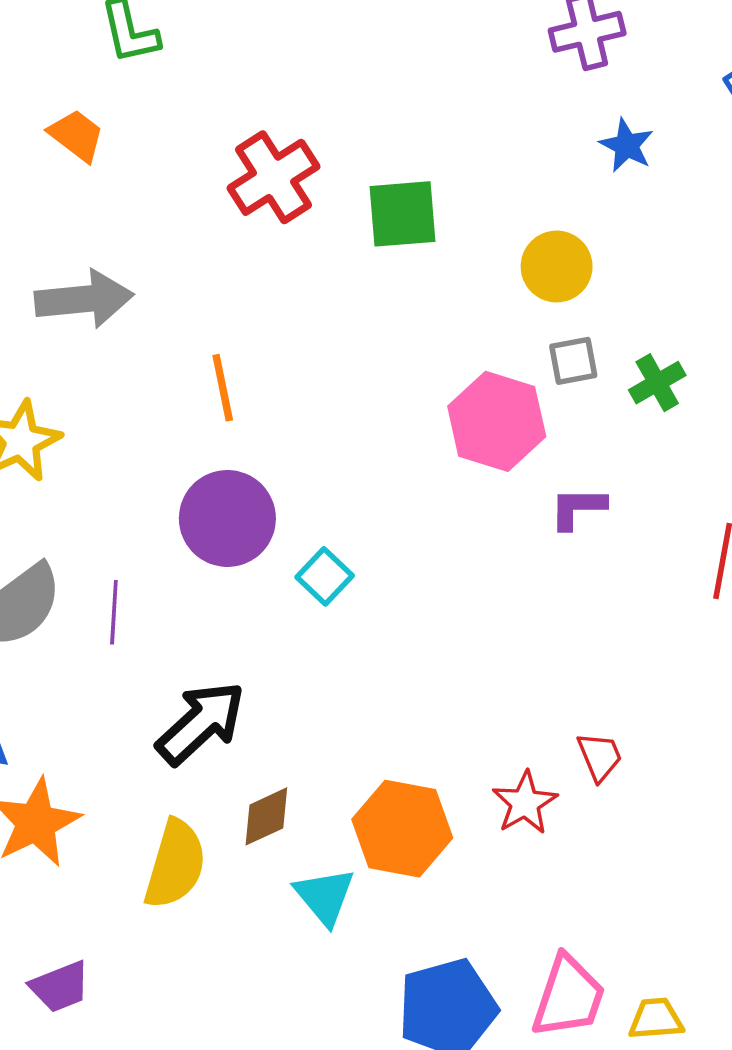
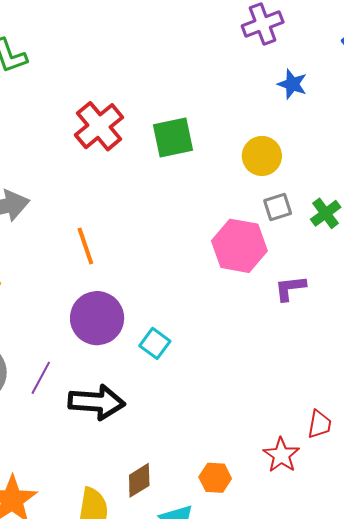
purple line: (114, 612) -> (41, 378), turned 32
black arrow: (201, 723) -> (97, 402), moved, turned 54
red trapezoid: (600, 757) -> (319, 424), turned 40
orange hexagon: (402, 829) -> (215, 478), size x0.6

